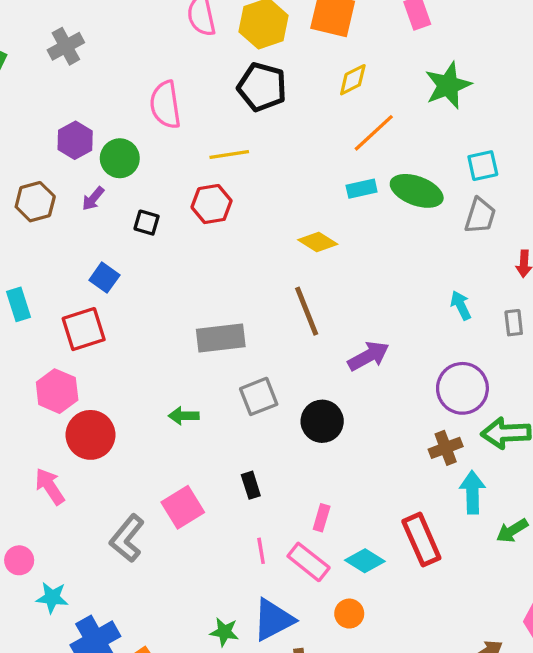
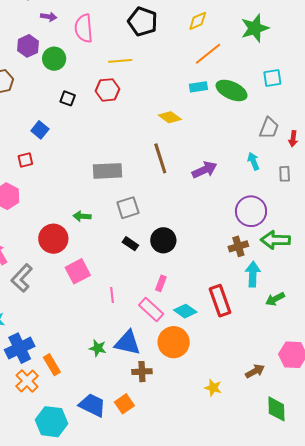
purple arrow: (93, 199) -> (49, 17), moved, turned -126
gray trapezoid: (480, 216) -> (269, 128), moved
red square: (84, 329) -> (25, 160), size x0.6
purple arrow: (368, 356) -> (204, 170), moved
black circle: (322, 421) -> (163, 240), moved
red circle: (91, 435) -> (53, 239), moved
black rectangle: (251, 485) -> (130, 244), moved, turned -42
gray L-shape: (127, 538) -> (22, 278), moved
pink line: (261, 551) -> (112, 295), moved
orange circle: (349, 614) -> (174, 342), size x1.8
blue triangle: (273, 620) -> (128, 343), turned 36

